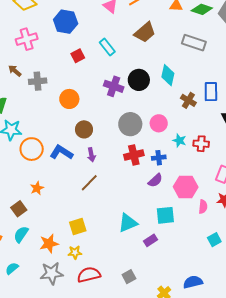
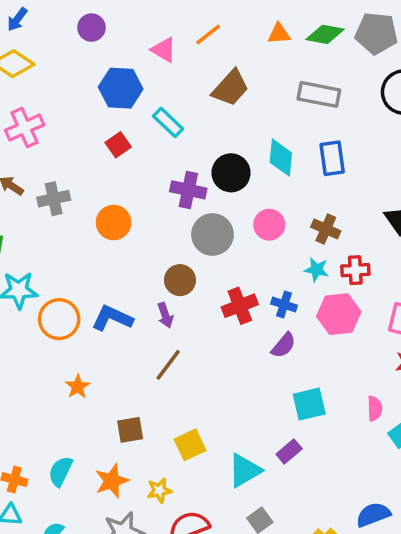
blue hexagon: (66, 22) -> (121, 88), moved
blue rectangle: (211, 92) -> (332, 158), moved
brown cross: (188, 100) -> (326, 229), moved
pink circle: (159, 123) -> (269, 225), moved
gray circle: (130, 124) -> (212, 235), moved
brown circle: (84, 129) -> (180, 280), moved
blue cross: (159, 158) -> (284, 305), turned 32
pink hexagon: (186, 187) -> (339, 314), moved
pink semicircle: (203, 207) -> (375, 408), moved
brown square: (19, 209) -> (130, 430), moved, turned 35
cyan triangle: (128, 223) -> (245, 470), moved
yellow square: (78, 227) -> (190, 445), moved

